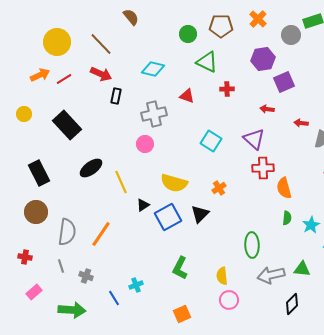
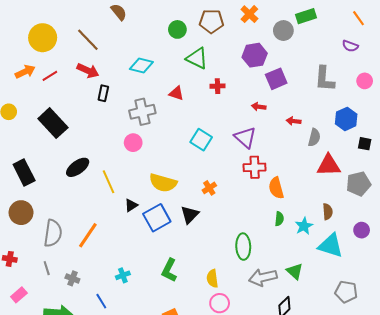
green triangle: (302, 269) -> (295, 271), turned 36
cyan cross: (136, 285) -> (123, 275), moved

